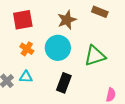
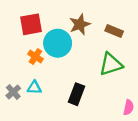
brown rectangle: (100, 12) -> (114, 31), moved
cyan circle: (58, 48) -> (58, 43), moved

